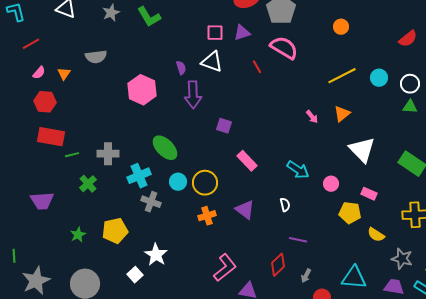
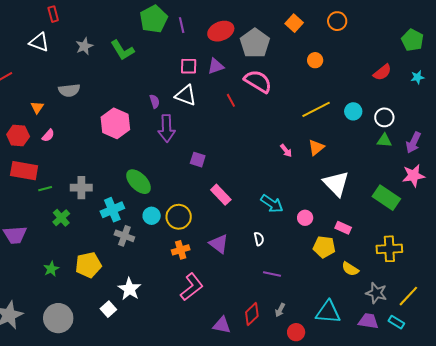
pink semicircle: (39, 73) -> (48, 135), moved
red diamond: (278, 265) -> (252, 314), moved
pink L-shape: (225, 268) -> (192, 287), moved

